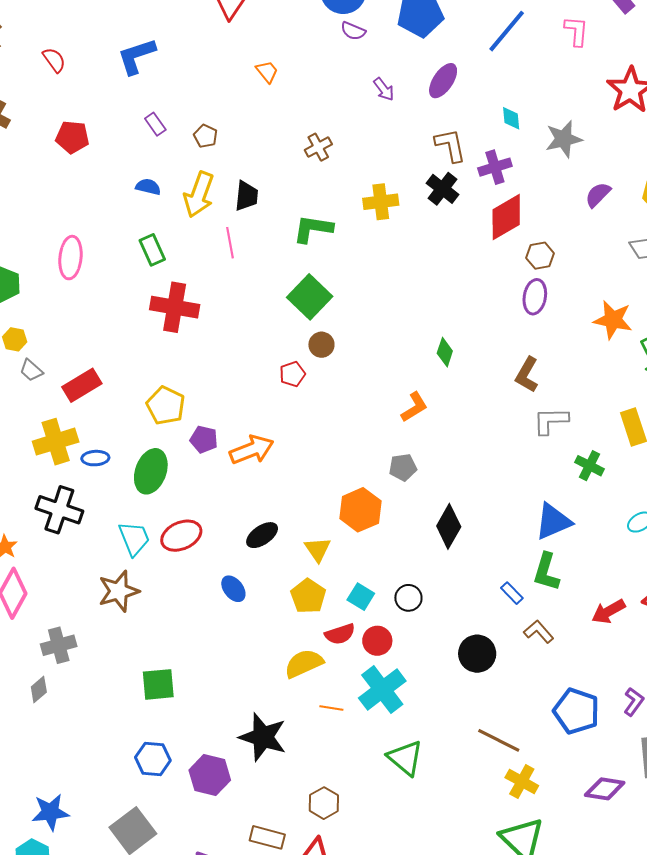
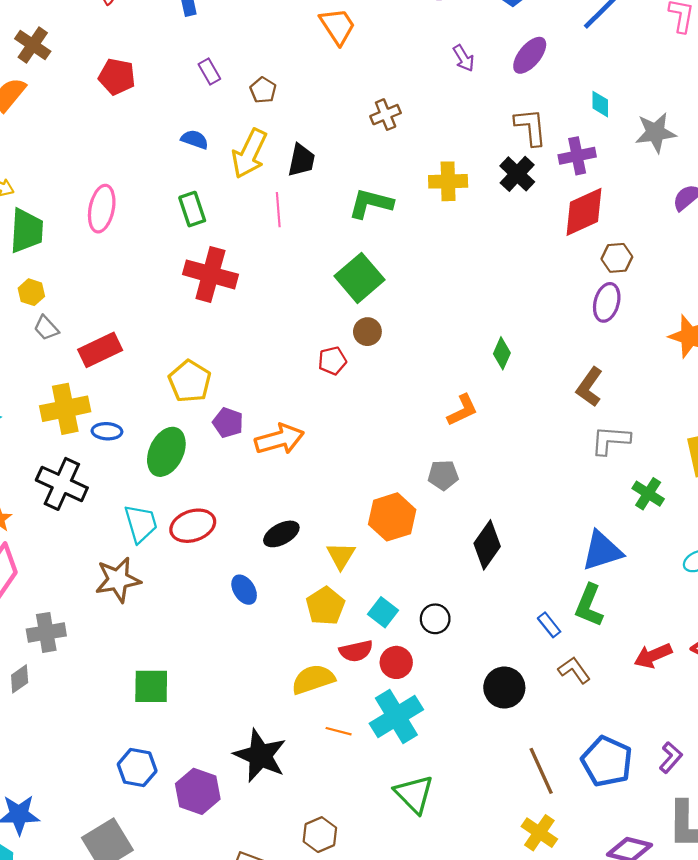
orange trapezoid: (267, 72) -> (338, 26), size x1.5
brown line: (499, 740) -> (541, 771), moved, turned 33

